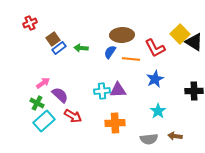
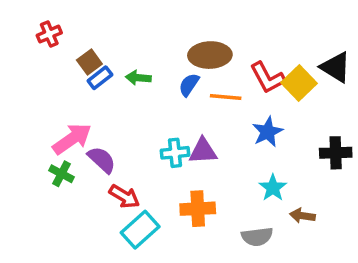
yellow square: (180, 34) -> (299, 83), moved
pink arrow: (43, 83) -> (72, 139), size x1.6
cyan rectangle: (44, 121) -> (140, 230), moved
brown arrow: (175, 136) -> (302, 216), moved

